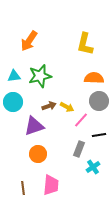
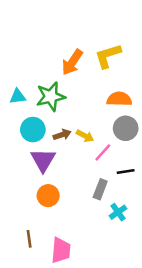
orange arrow: (29, 41) -> (72, 62), moved
yellow L-shape: (85, 44) -> (108, 56), turned 60
cyan circle: (13, 102) -> (33, 130), moved
purple triangle: (34, 126) -> (43, 160), turned -40
pink trapezoid: (51, 185) -> (61, 250), moved

